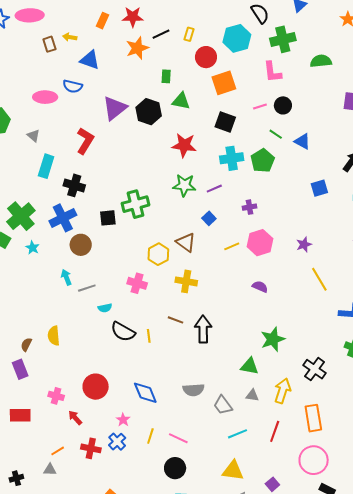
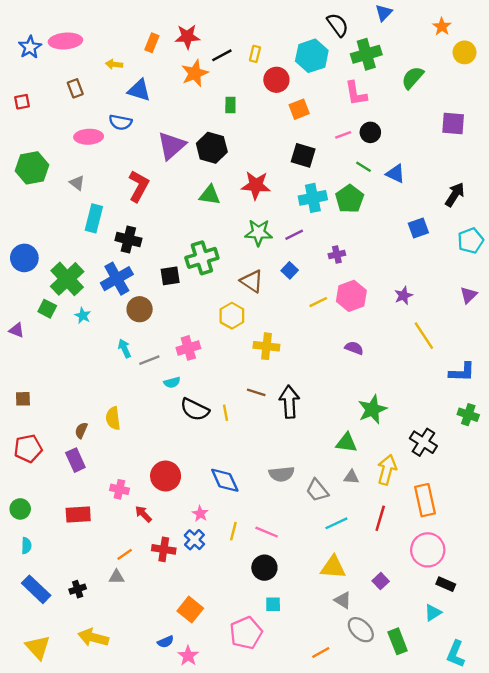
brown rectangle: (49, 44) -> (75, 88), moved
green semicircle: (321, 61) -> (413, 78), turned -40
orange square: (224, 83) -> (299, 109), size x0.7
green triangle: (181, 101) -> (210, 195), moved
brown triangle: (186, 242) -> (252, 281), moved
pink cross: (137, 283) -> (188, 348), moved, turned -30

